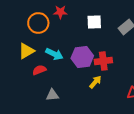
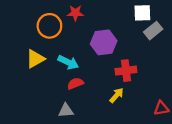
white square: (94, 22) -> (142, 13), moved
purple hexagon: (82, 57) -> (104, 42), moved
red semicircle: (39, 70) -> (75, 84), moved

